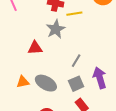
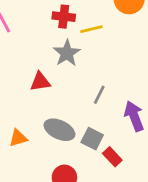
orange triangle: (23, 82) -> (18, 138), moved
gray square: (76, 84) -> (92, 139), moved, turned -35

